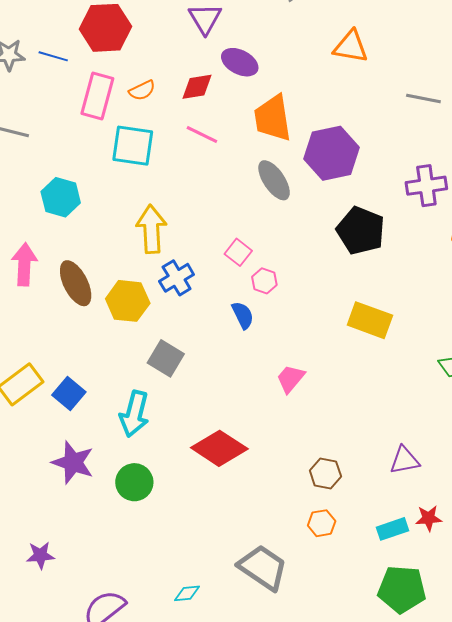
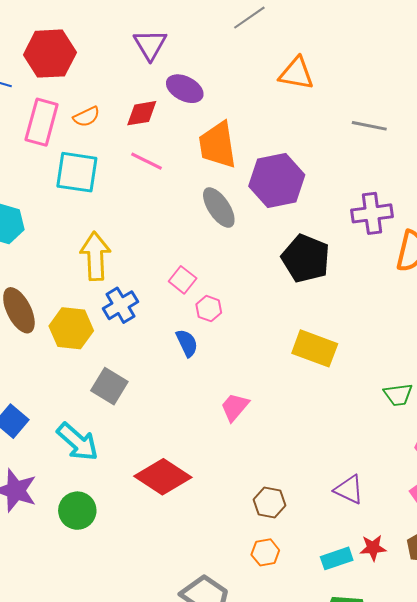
cyan arrow: (134, 414) -> (78, 442), turned -63
purple triangle: (405, 460) -> (349, 490), turned 36

